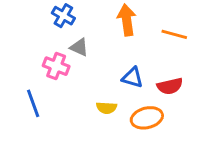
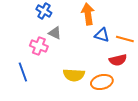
orange line: (174, 34) -> (125, 39), moved
blue triangle: (132, 78) -> (102, 35), moved
yellow semicircle: (107, 108) -> (74, 75), size x1.5

